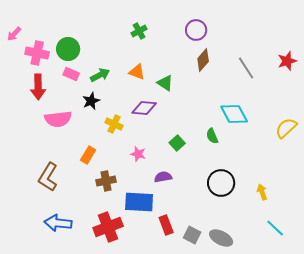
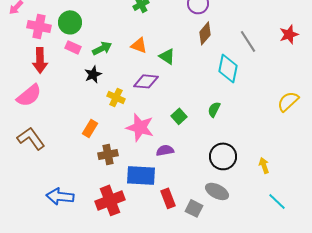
cyan diamond: (234, 114) -> (228, 68), moved, turned 40
pink semicircle: (58, 119) -> (29, 95), moved, turned -32
green semicircle: (212, 136) -> (214, 109), turned 49
pink star: (138, 154) -> (140, 127), size x1.8
brown L-shape: (48, 177) -> (31, 138), moved, turned 112
gray ellipse: (221, 238) -> (217, 191), moved

